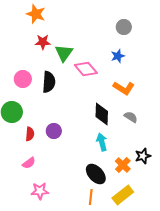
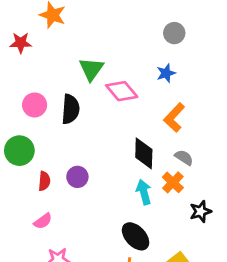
red star: (43, 42) -> (21, 43), moved
orange L-shape: (124, 88) -> (174, 117), turned 100
orange cross: (123, 165) -> (173, 182), moved

